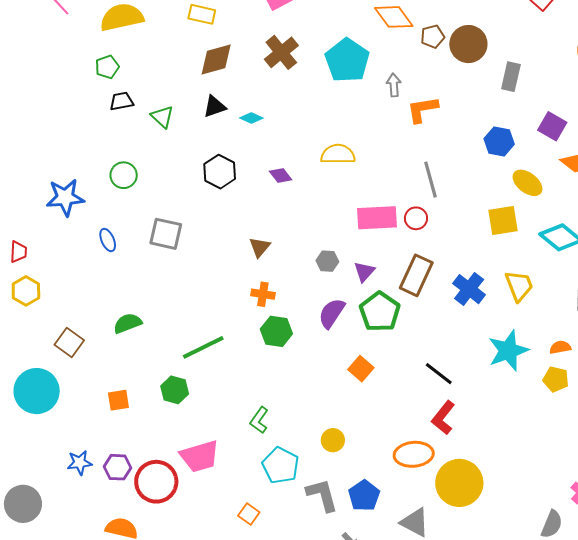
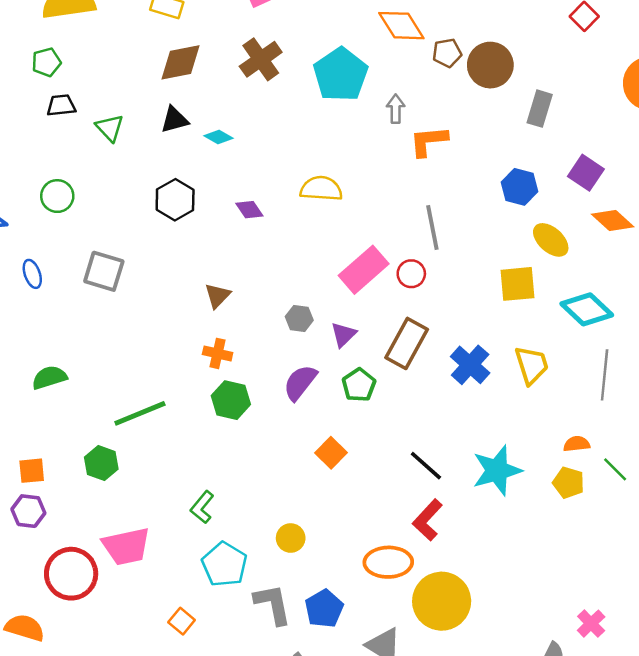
pink rectangle: (377, 218) -> (364, 270), turned -42
green pentagon: (380, 312) -> (359, 385), size x0.7
cyan star: (508, 351) -> (497, 470), moved
purple hexagon: (117, 467) -> (28, 511), moved

